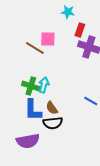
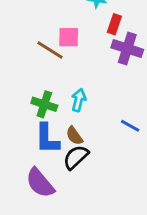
cyan arrow: (44, 85) -> (79, 100), moved
black semicircle: (53, 123) -> (76, 157), turned 144
purple semicircle: (28, 141) -> (40, 183), turned 60

